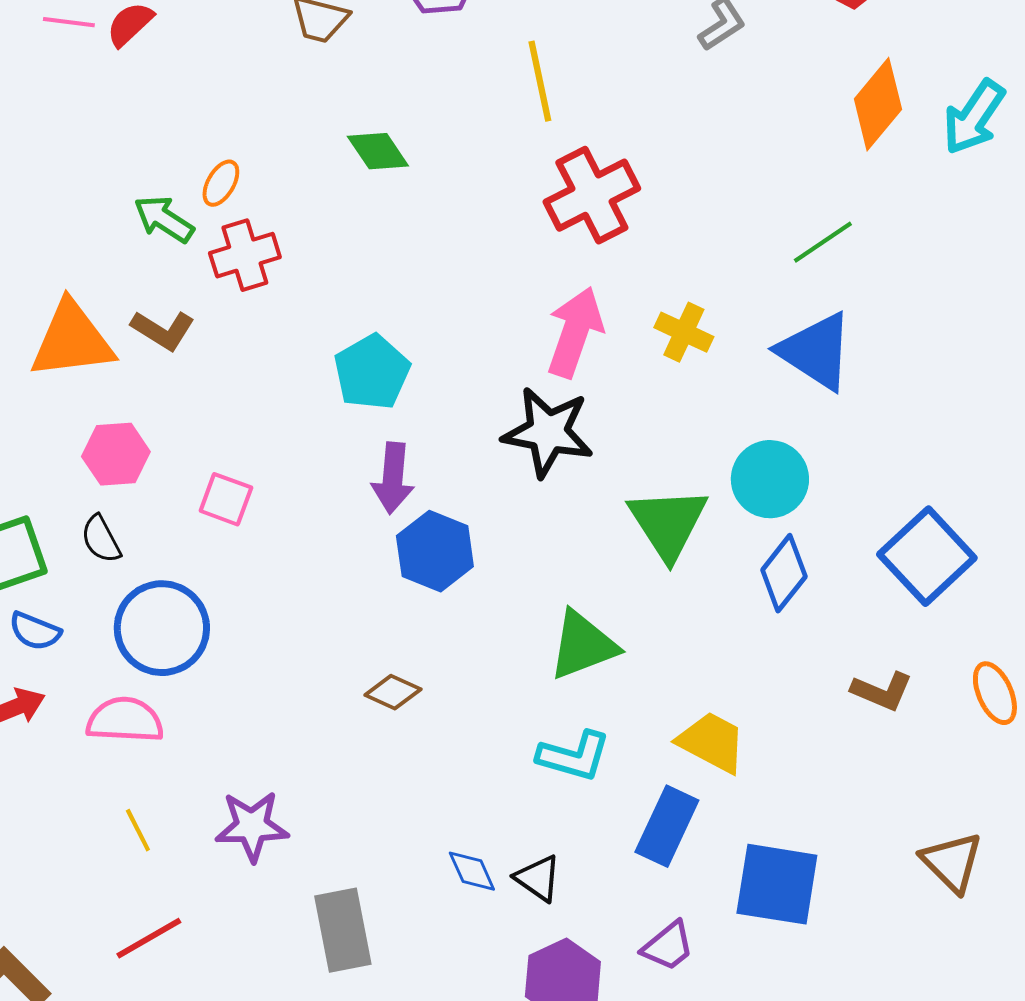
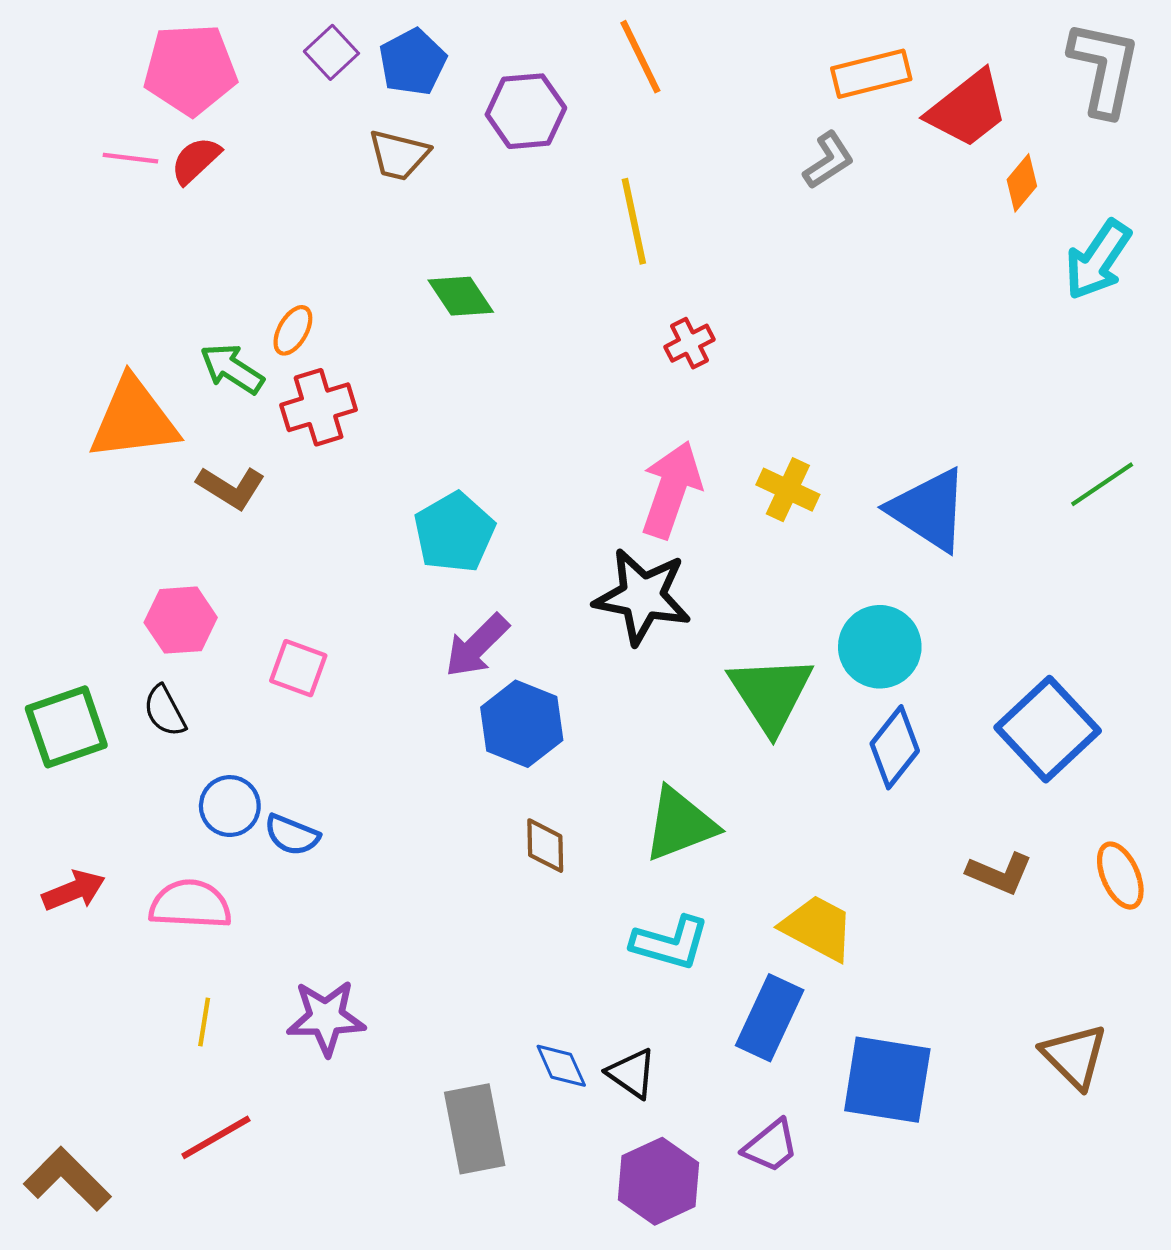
orange diamond: (878, 104) -> (1022, 183), moved, size x0.6
red cross: (592, 195) -> (690, 343), size x0.5
green line: (823, 242) -> (1102, 484), moved
orange triangle: (72, 340) -> (134, 419), moved
purple arrow: (393, 478) -> (477, 646), turned 40
blue circle: (162, 628) -> (230, 806), size x0.6
blue semicircle: (35, 631) -> (292, 835), moved
brown diamond: (393, 692) -> (545, 846), moved, turned 64
yellow line: (138, 830) -> (204, 1022), turned 36
gray rectangle: (343, 930) -> (475, 1129), moved

